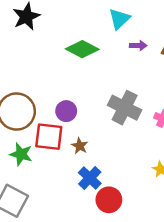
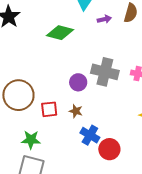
purple circle: (66, 111) -> (78, 82), moved
red square: (49, 137) -> (49, 109), size x0.7
green star: (21, 154) -> (31, 140), moved

